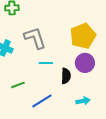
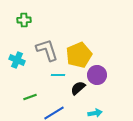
yellow pentagon: (83, 36) -> (79, 55), moved
black semicircle: (66, 76) -> (78, 88), turned -133

